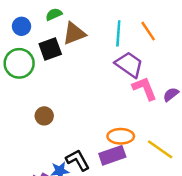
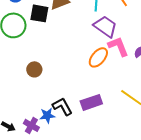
black square: (50, 49) -> (39, 13), turned 30
orange ellipse: (121, 136) -> (98, 57), moved, turned -50

